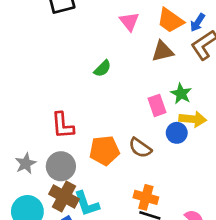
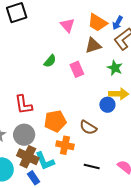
green star: (181, 94) -> (115, 68), moved
pink rectangle: (157, 105) -> (77, 69), moved
brown semicircle: (140, 148) -> (88, 127), moved
orange cross: (146, 197) -> (65, 145), moved

